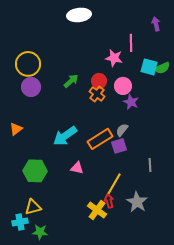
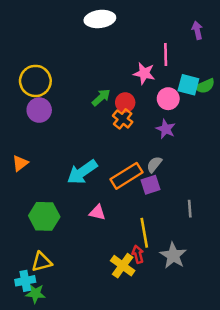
green arrow: (71, 81) -> (101, 97), moved
pink circle: (123, 86) -> (168, 99), moved
yellow line: (114, 184) -> (144, 233), turned -40
green star: (40, 232) -> (35, 293), moved

